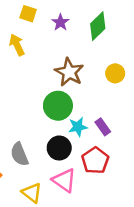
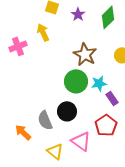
cyan star: (78, 127) -> (99, 83), moved
black circle: (59, 148) -> (67, 111), moved

